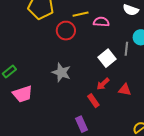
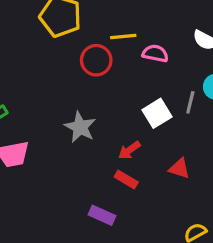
red arrow: (103, 84) -> (129, 150), moved
red rectangle: (93, 101) -> (126, 179), turned -32
purple rectangle: (82, 124) -> (102, 215), turned -49

